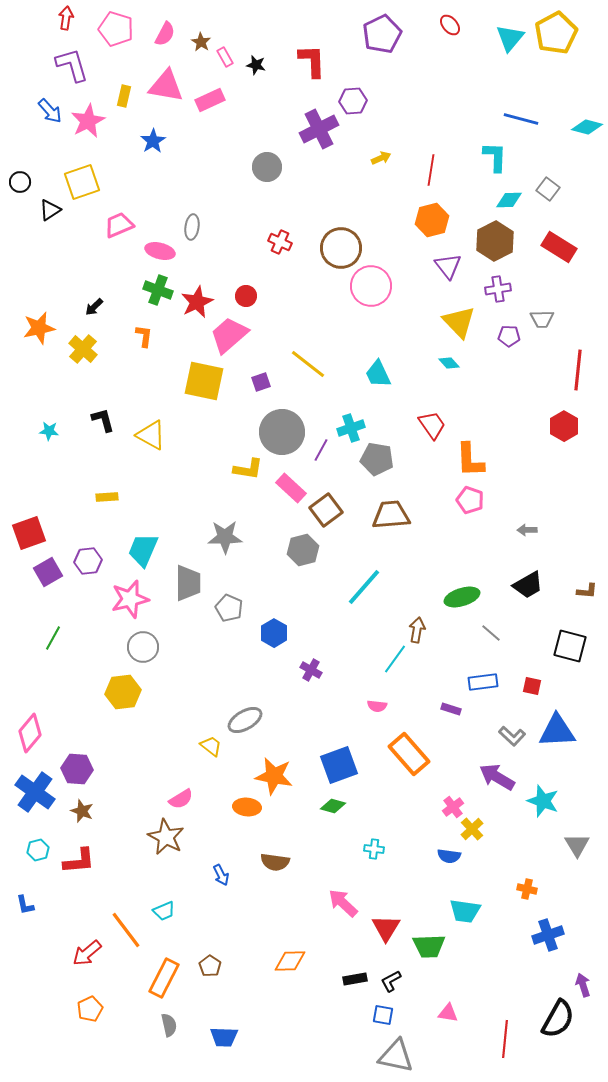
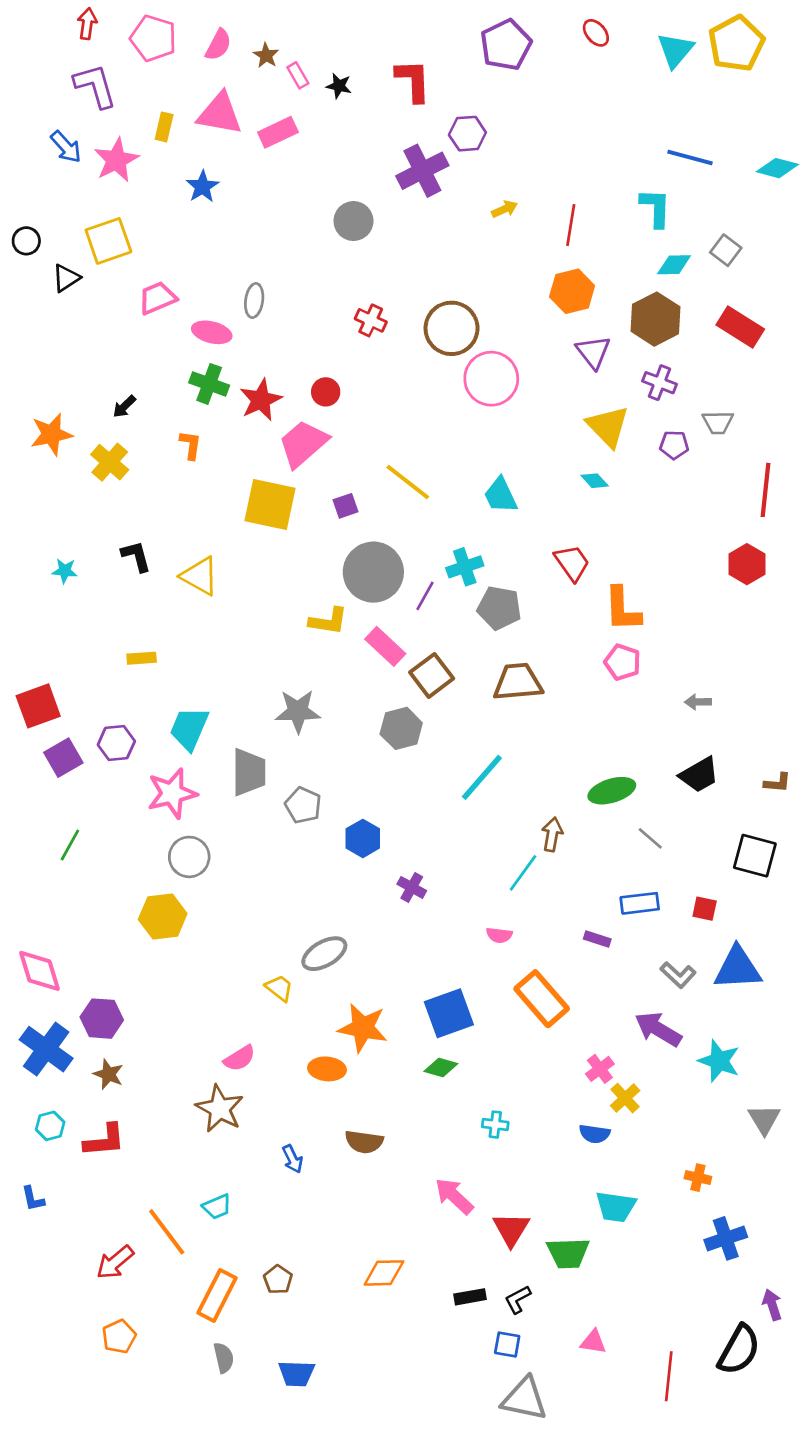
purple cross: (498, 289) -> (660, 383), turned 30
pink diamond: (30, 733) -> (40, 971), turned -57

